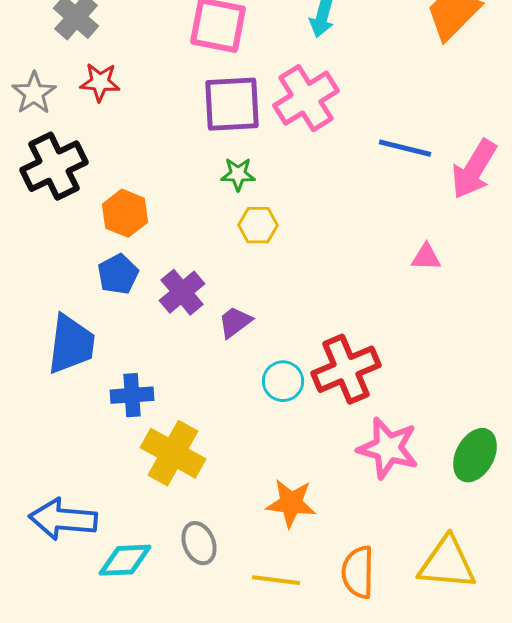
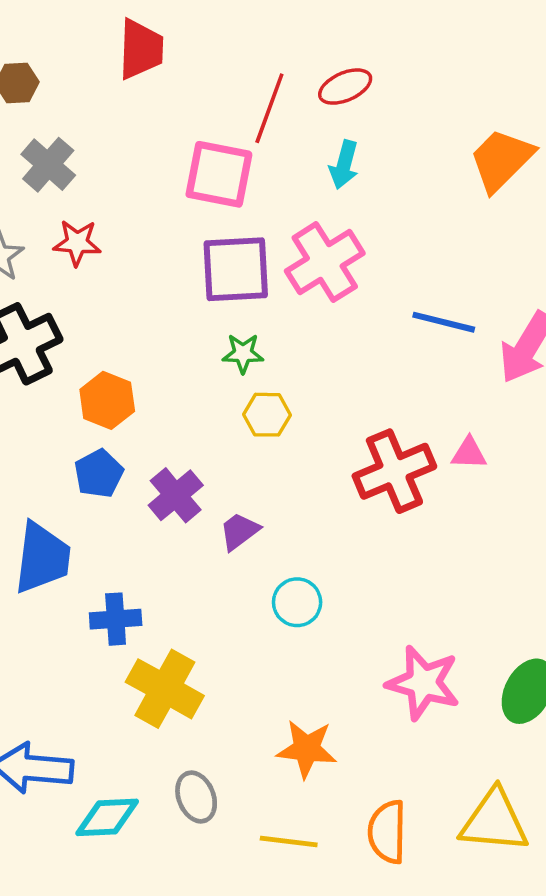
red cross: (346, 369) -> (394, 471), moved

